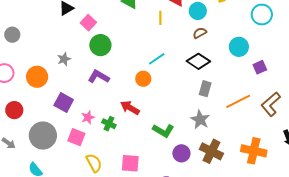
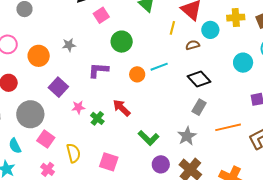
brown semicircle: (200, 33) -> (193, 45), moved
green circle: (100, 45) -> (122, 42), moved
cyan circle: (239, 47) -> (243, 63), moved
purple L-shape: (99, 77) -> (98, 70), turned -40
orange circle: (143, 79) -> (137, 74), moved
pink square: (76, 137) -> (46, 139), moved

